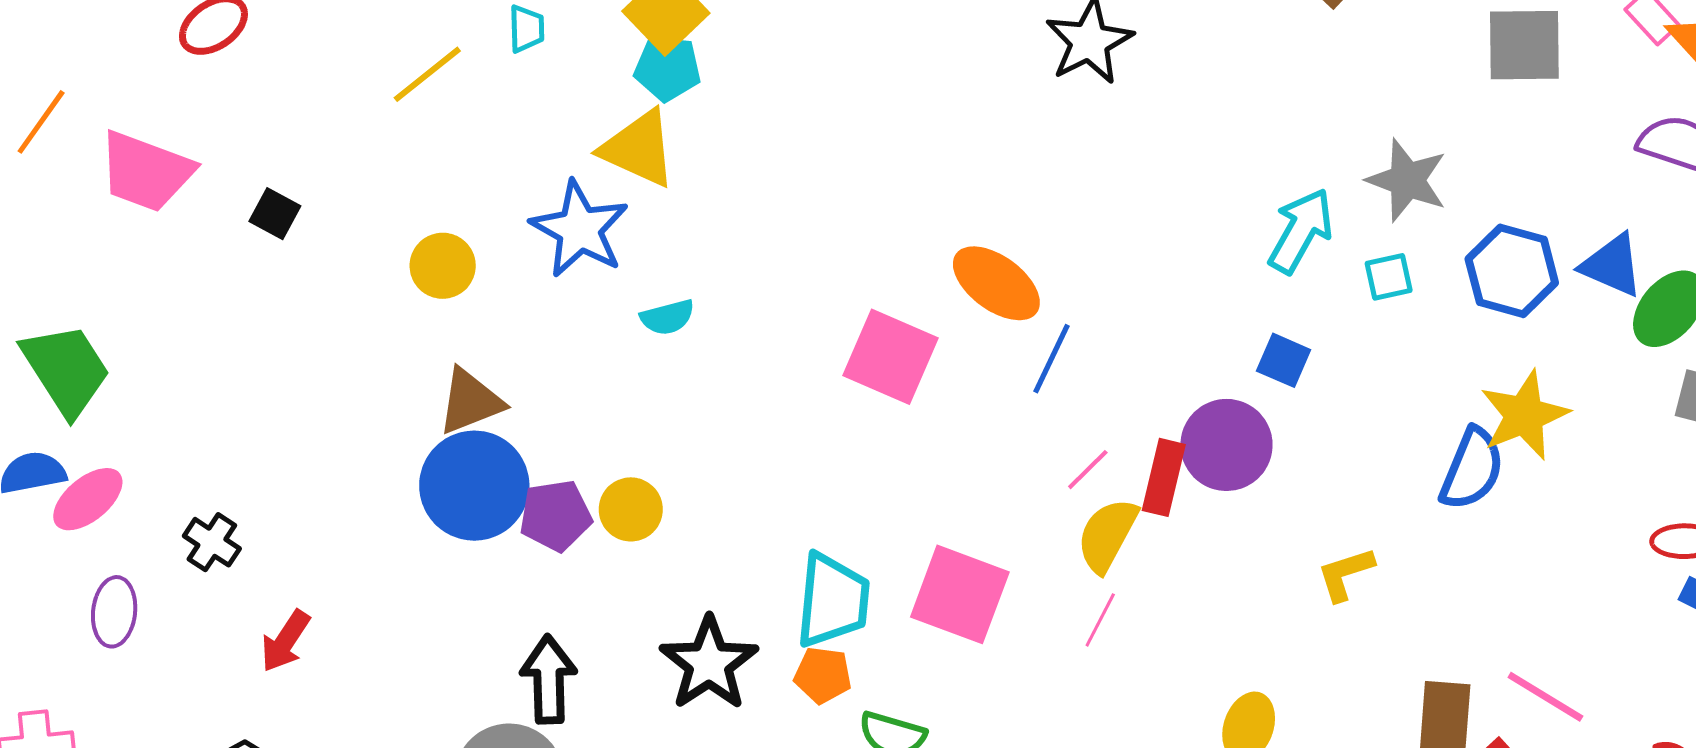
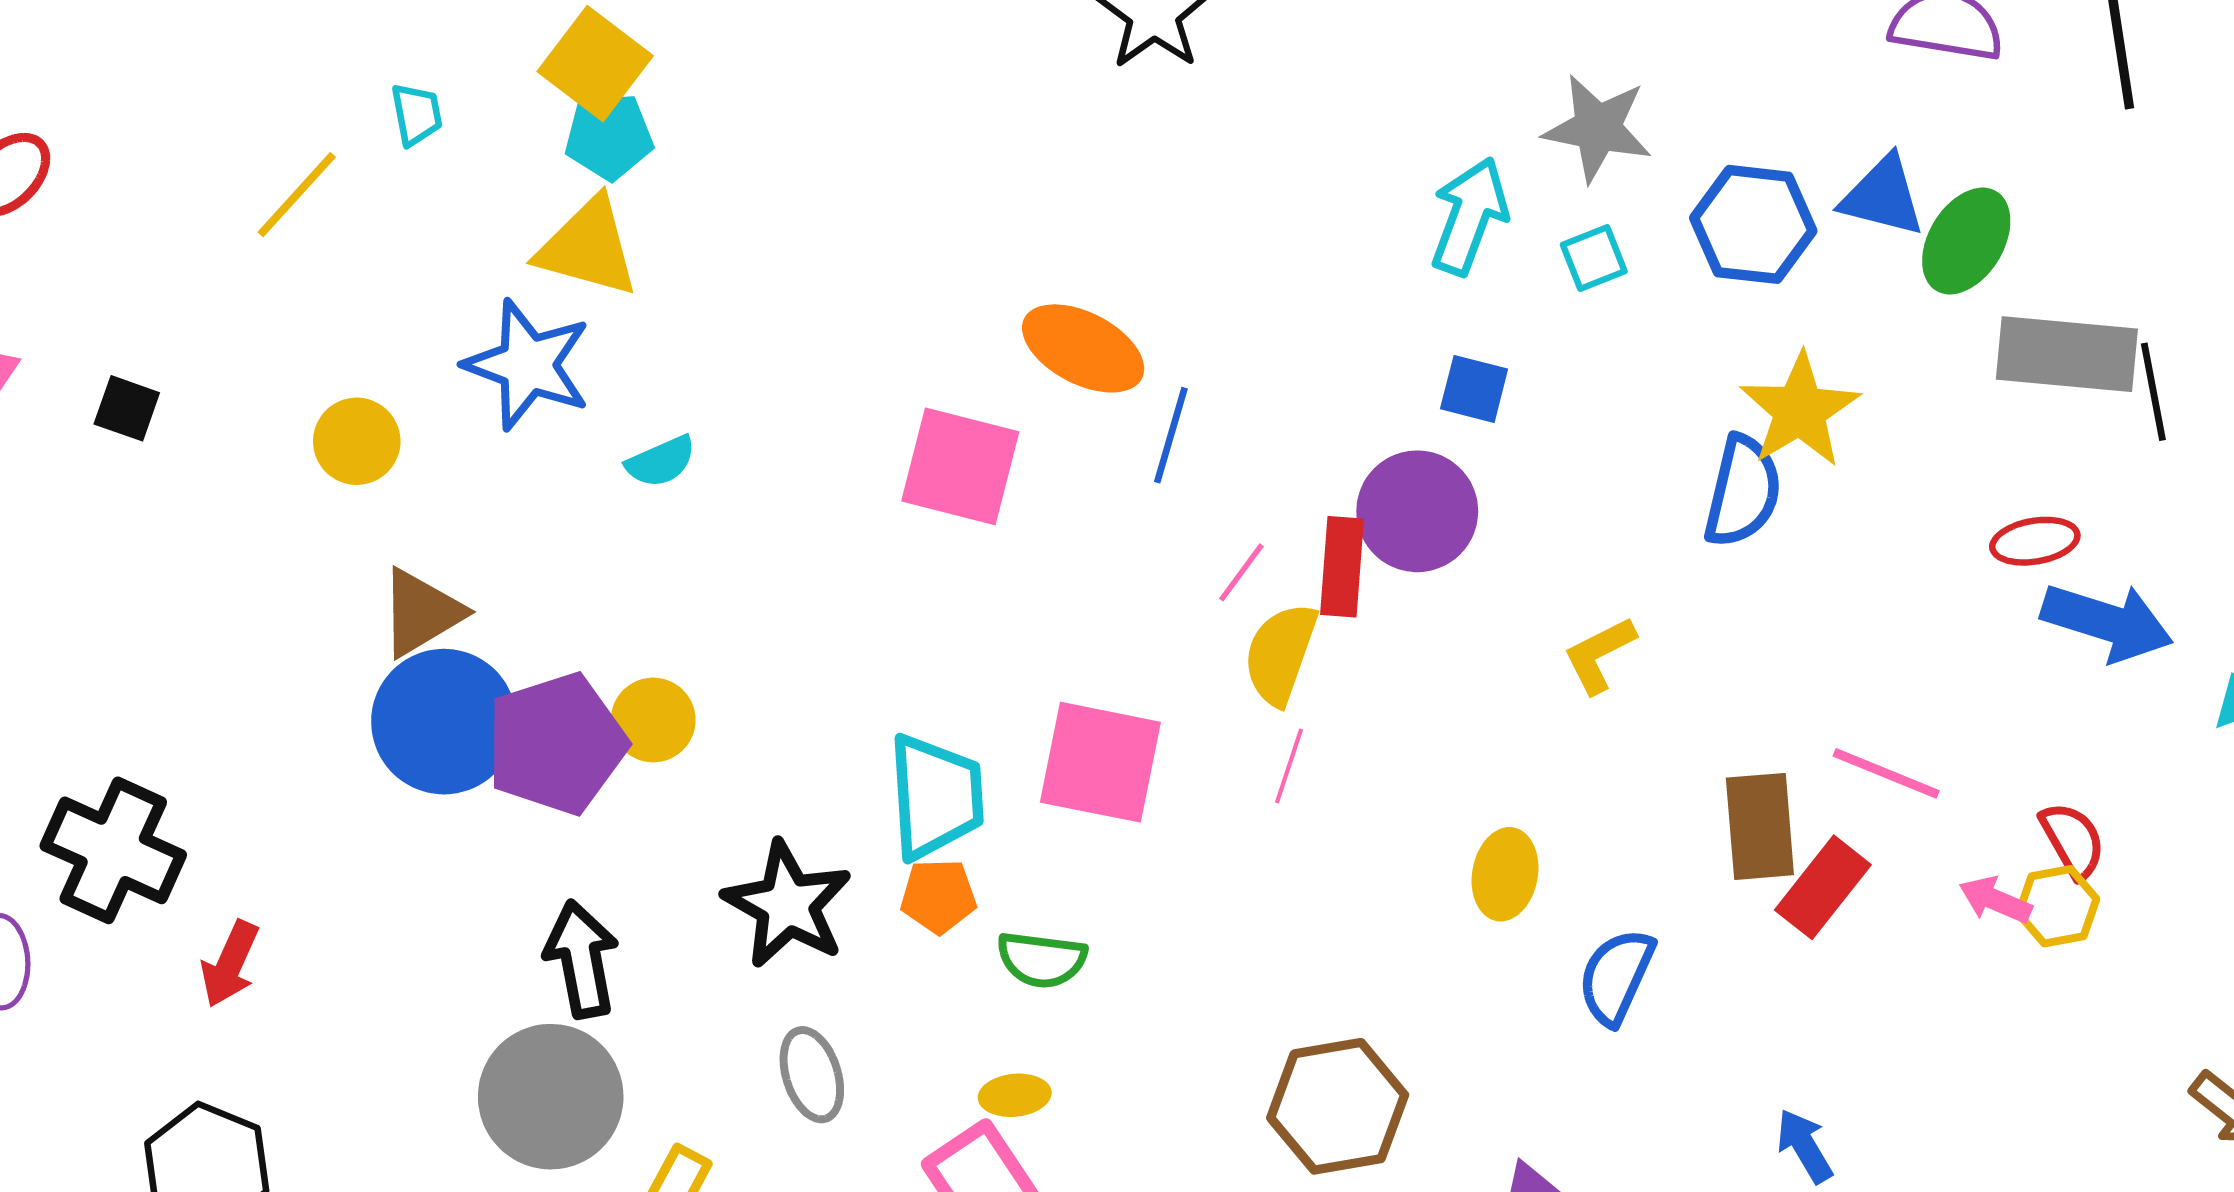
purple pentagon: (556, 516) -> (556, 744), size x1.5
black cross: (212, 542) -> (113, 850), size x1.8

